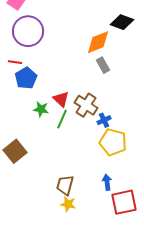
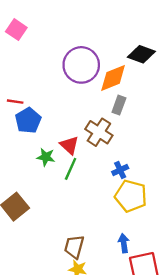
purple circle: (28, 31) -> (81, 65), moved
gray rectangle: (103, 65) -> (119, 105), turned 49
brown cross: (86, 105) -> (99, 132), moved

